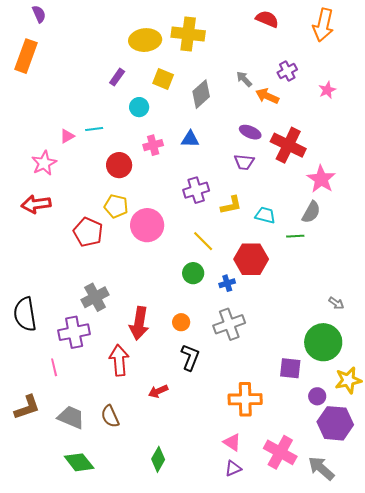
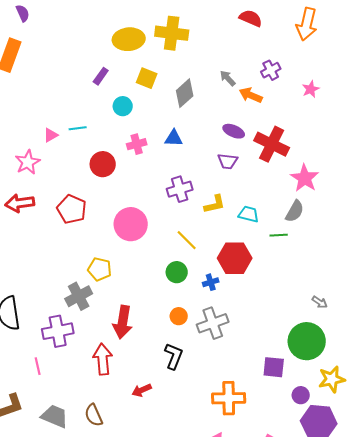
yellow pentagon: (116, 206) -> (100, 269), moved
red pentagon: (88, 232) -> (72, 209), moved
orange circle: (181, 322) -> (179, 316), moved

